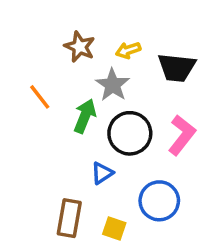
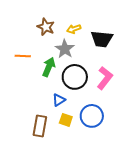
orange line: (40, 97) -> (23, 56), turned -49
yellow square: (114, 229) -> (66, 120), moved

